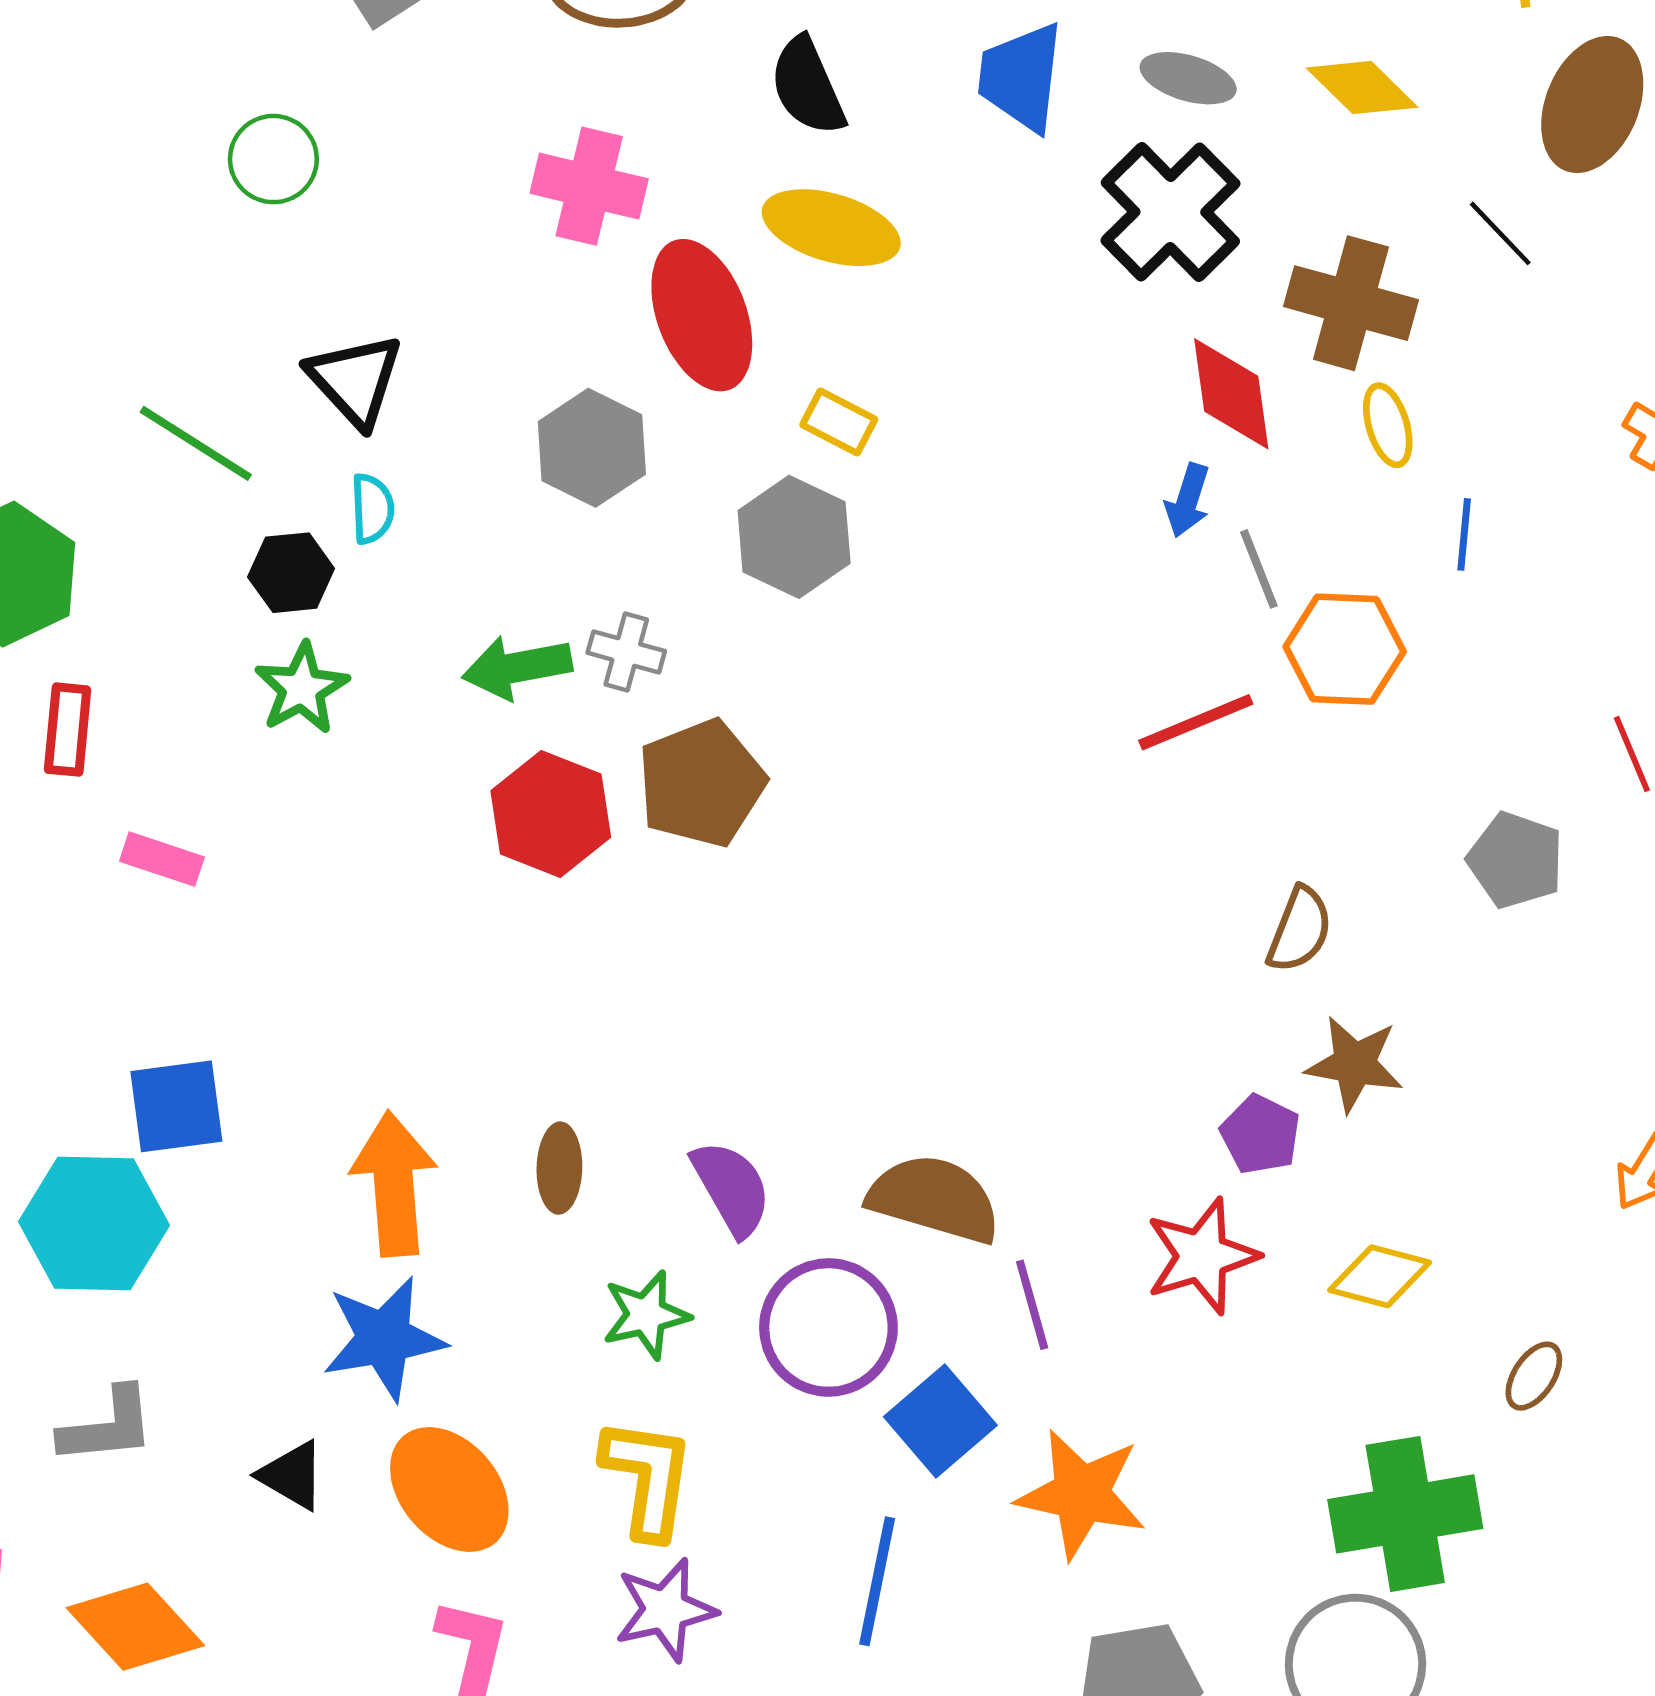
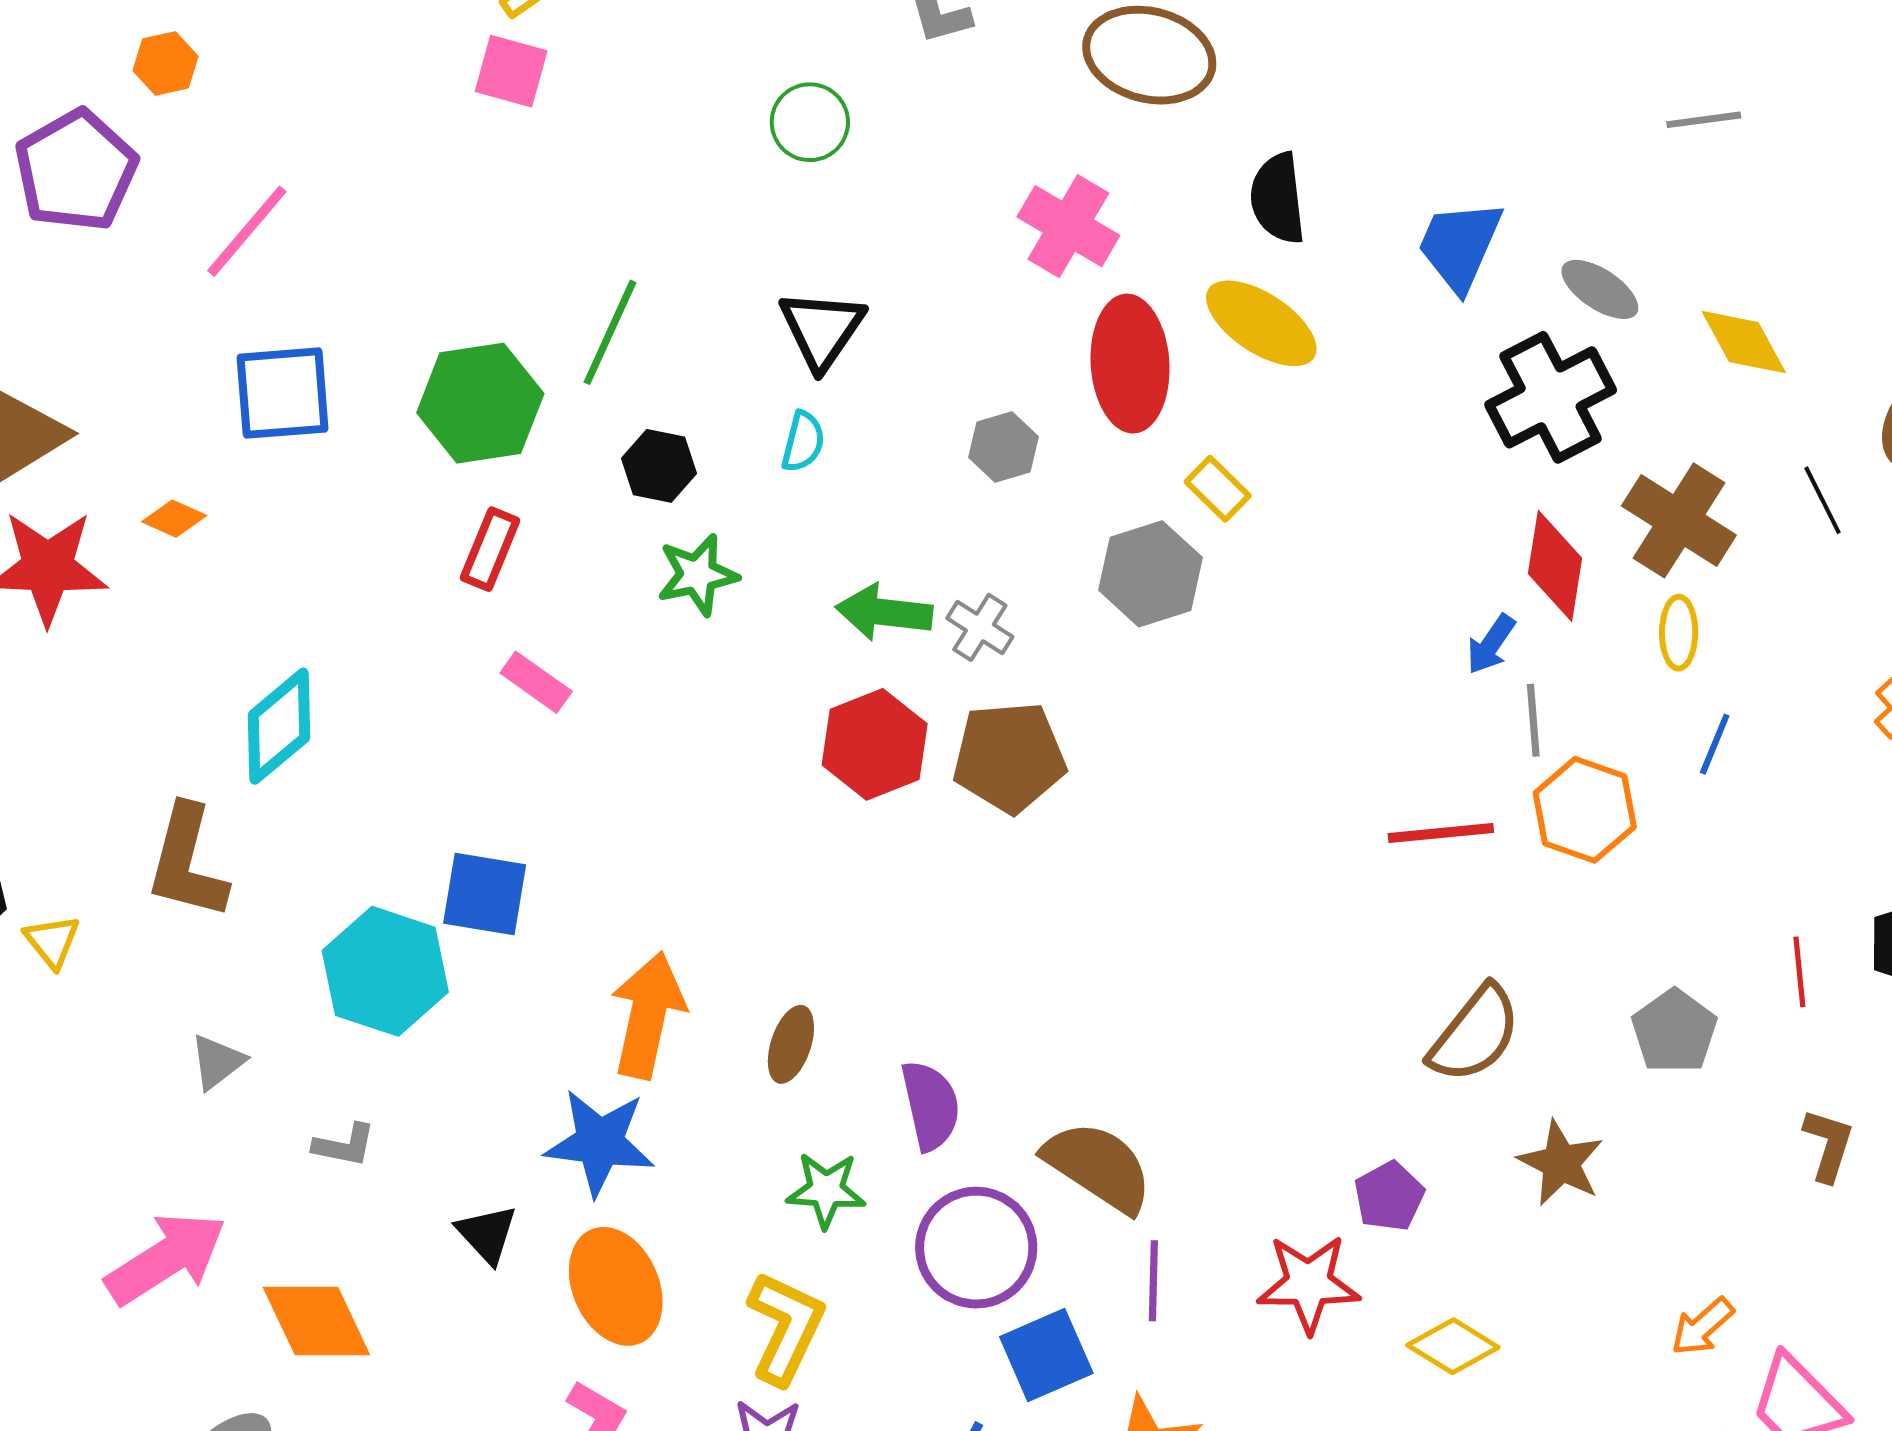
green line: (196, 443) -> (610, 332), moved, turned 65
gray hexagon: (592, 448) -> (1003, 447), size x0.7
black hexagon: (291, 573) -> (659, 466), moved
brown semicircle: (1300, 930) -> (1475, 1034), size x1.4
brown star: (1354, 1064) -> (1561, 1163), moved
gray L-shape: (107, 1426) -> (344, 1145), size x0.7

